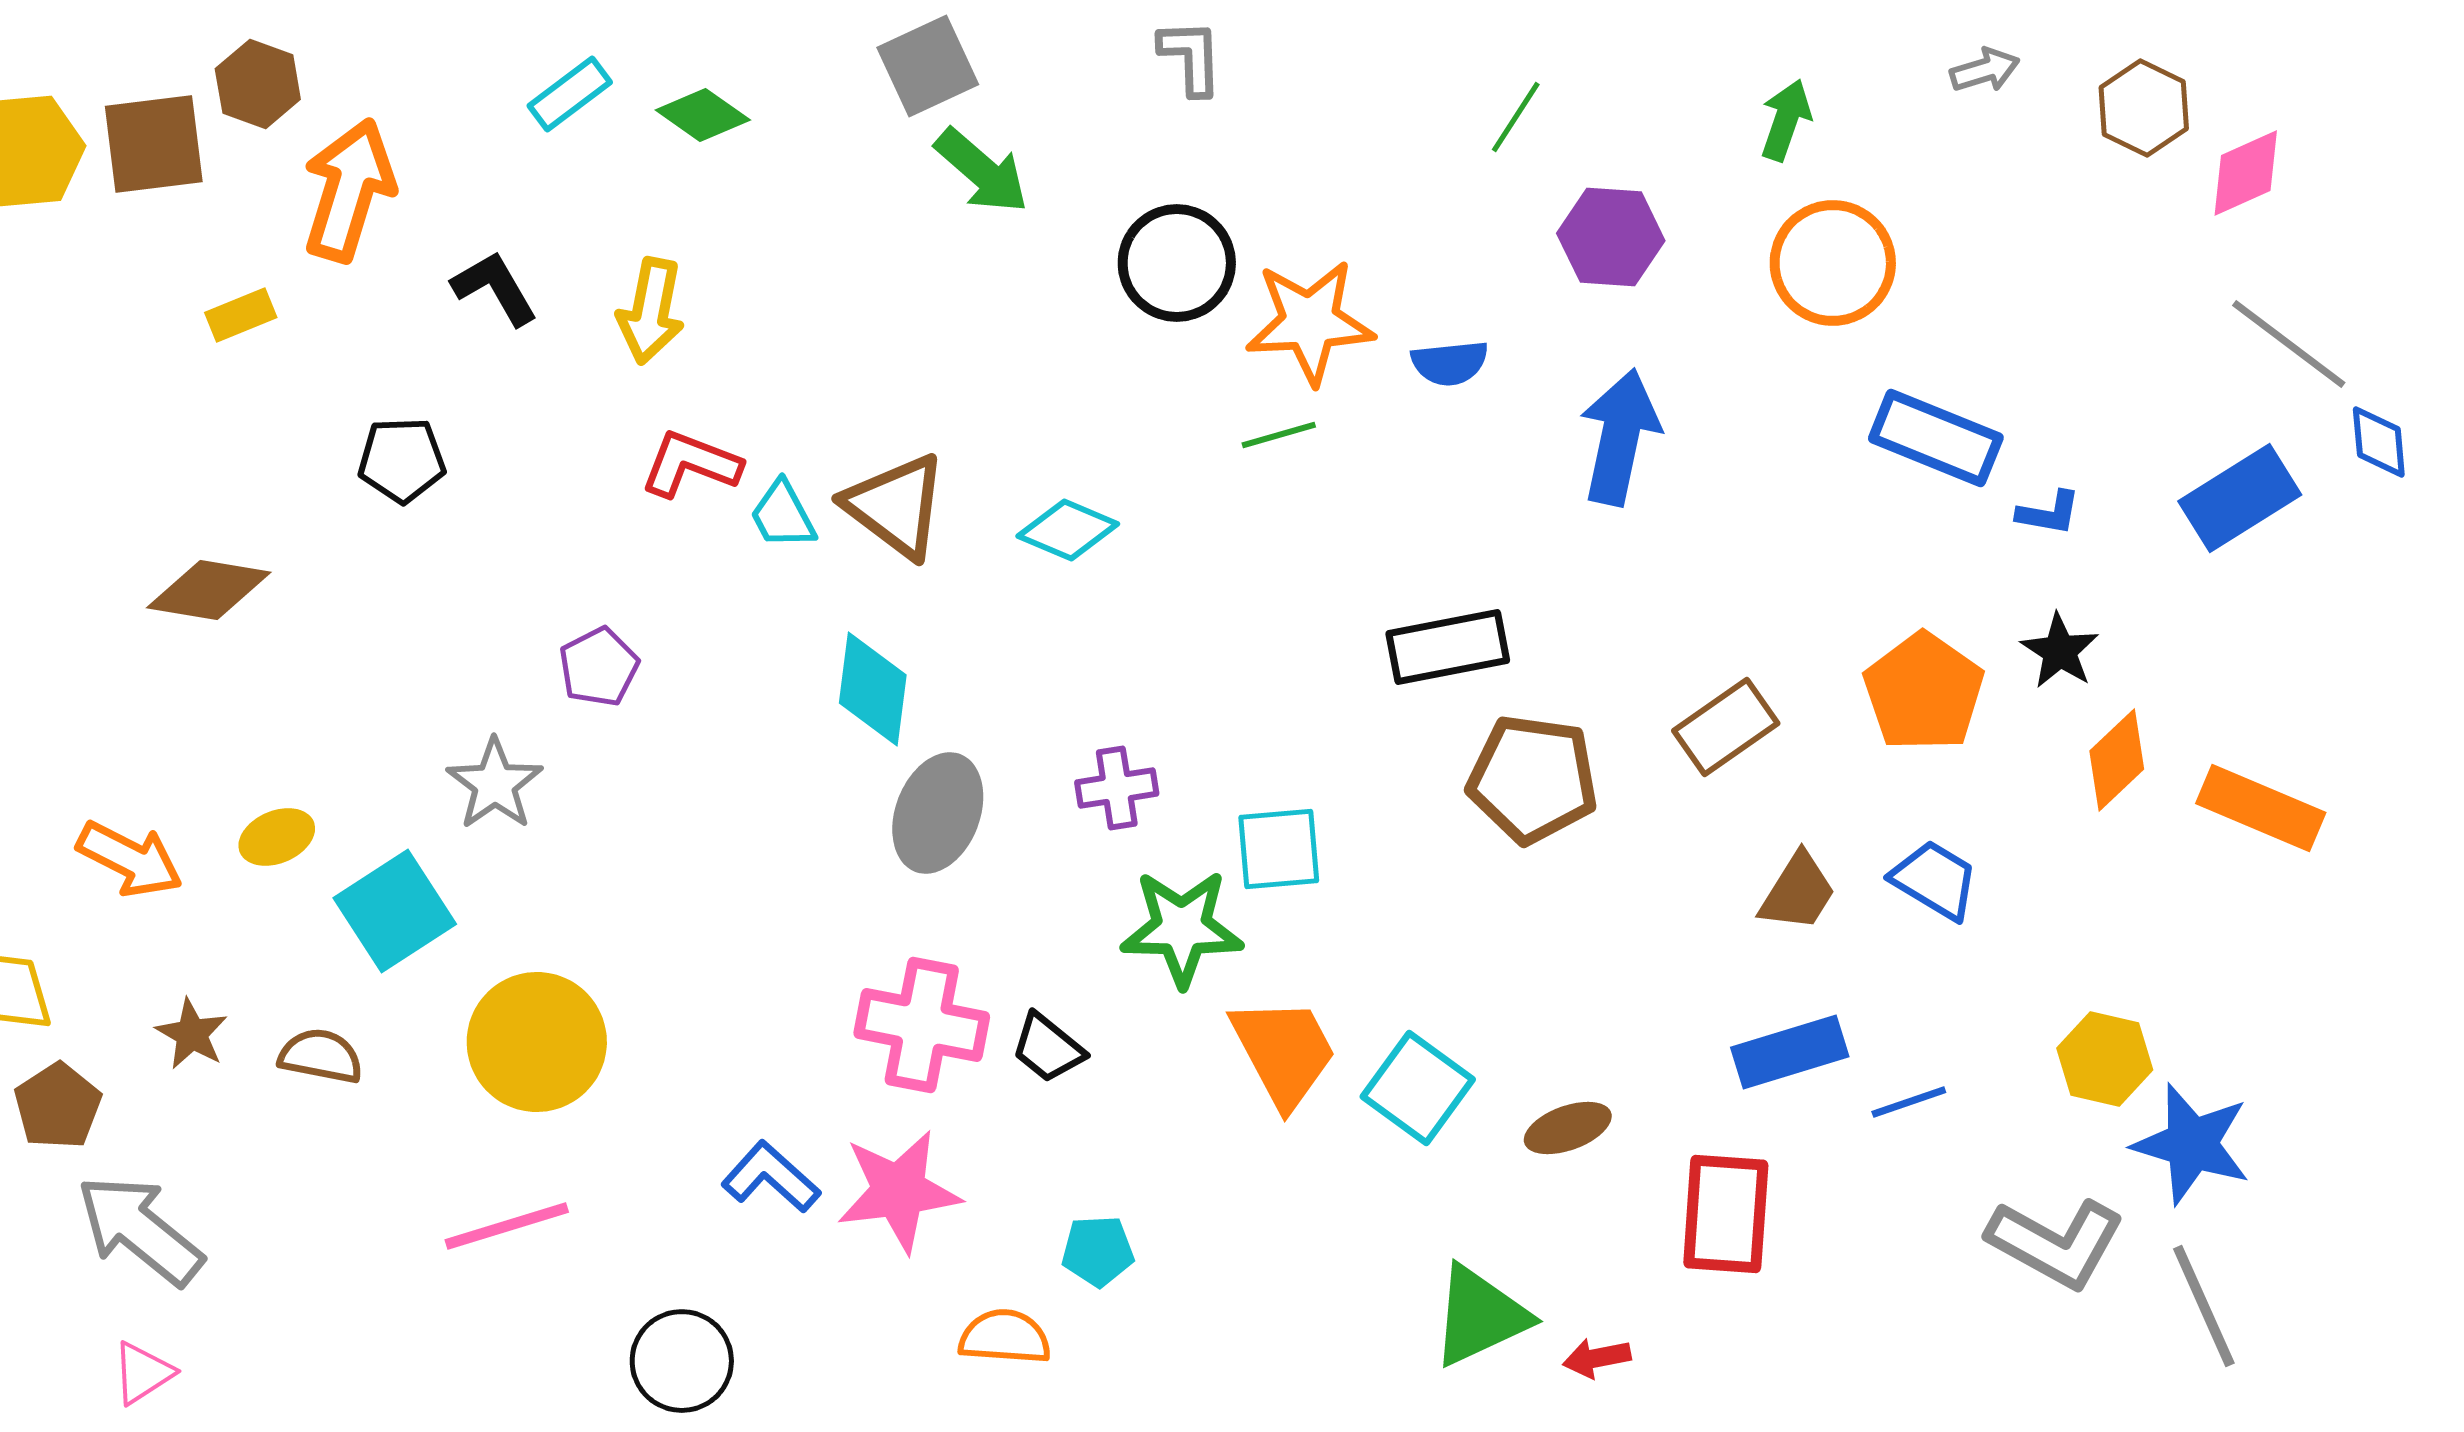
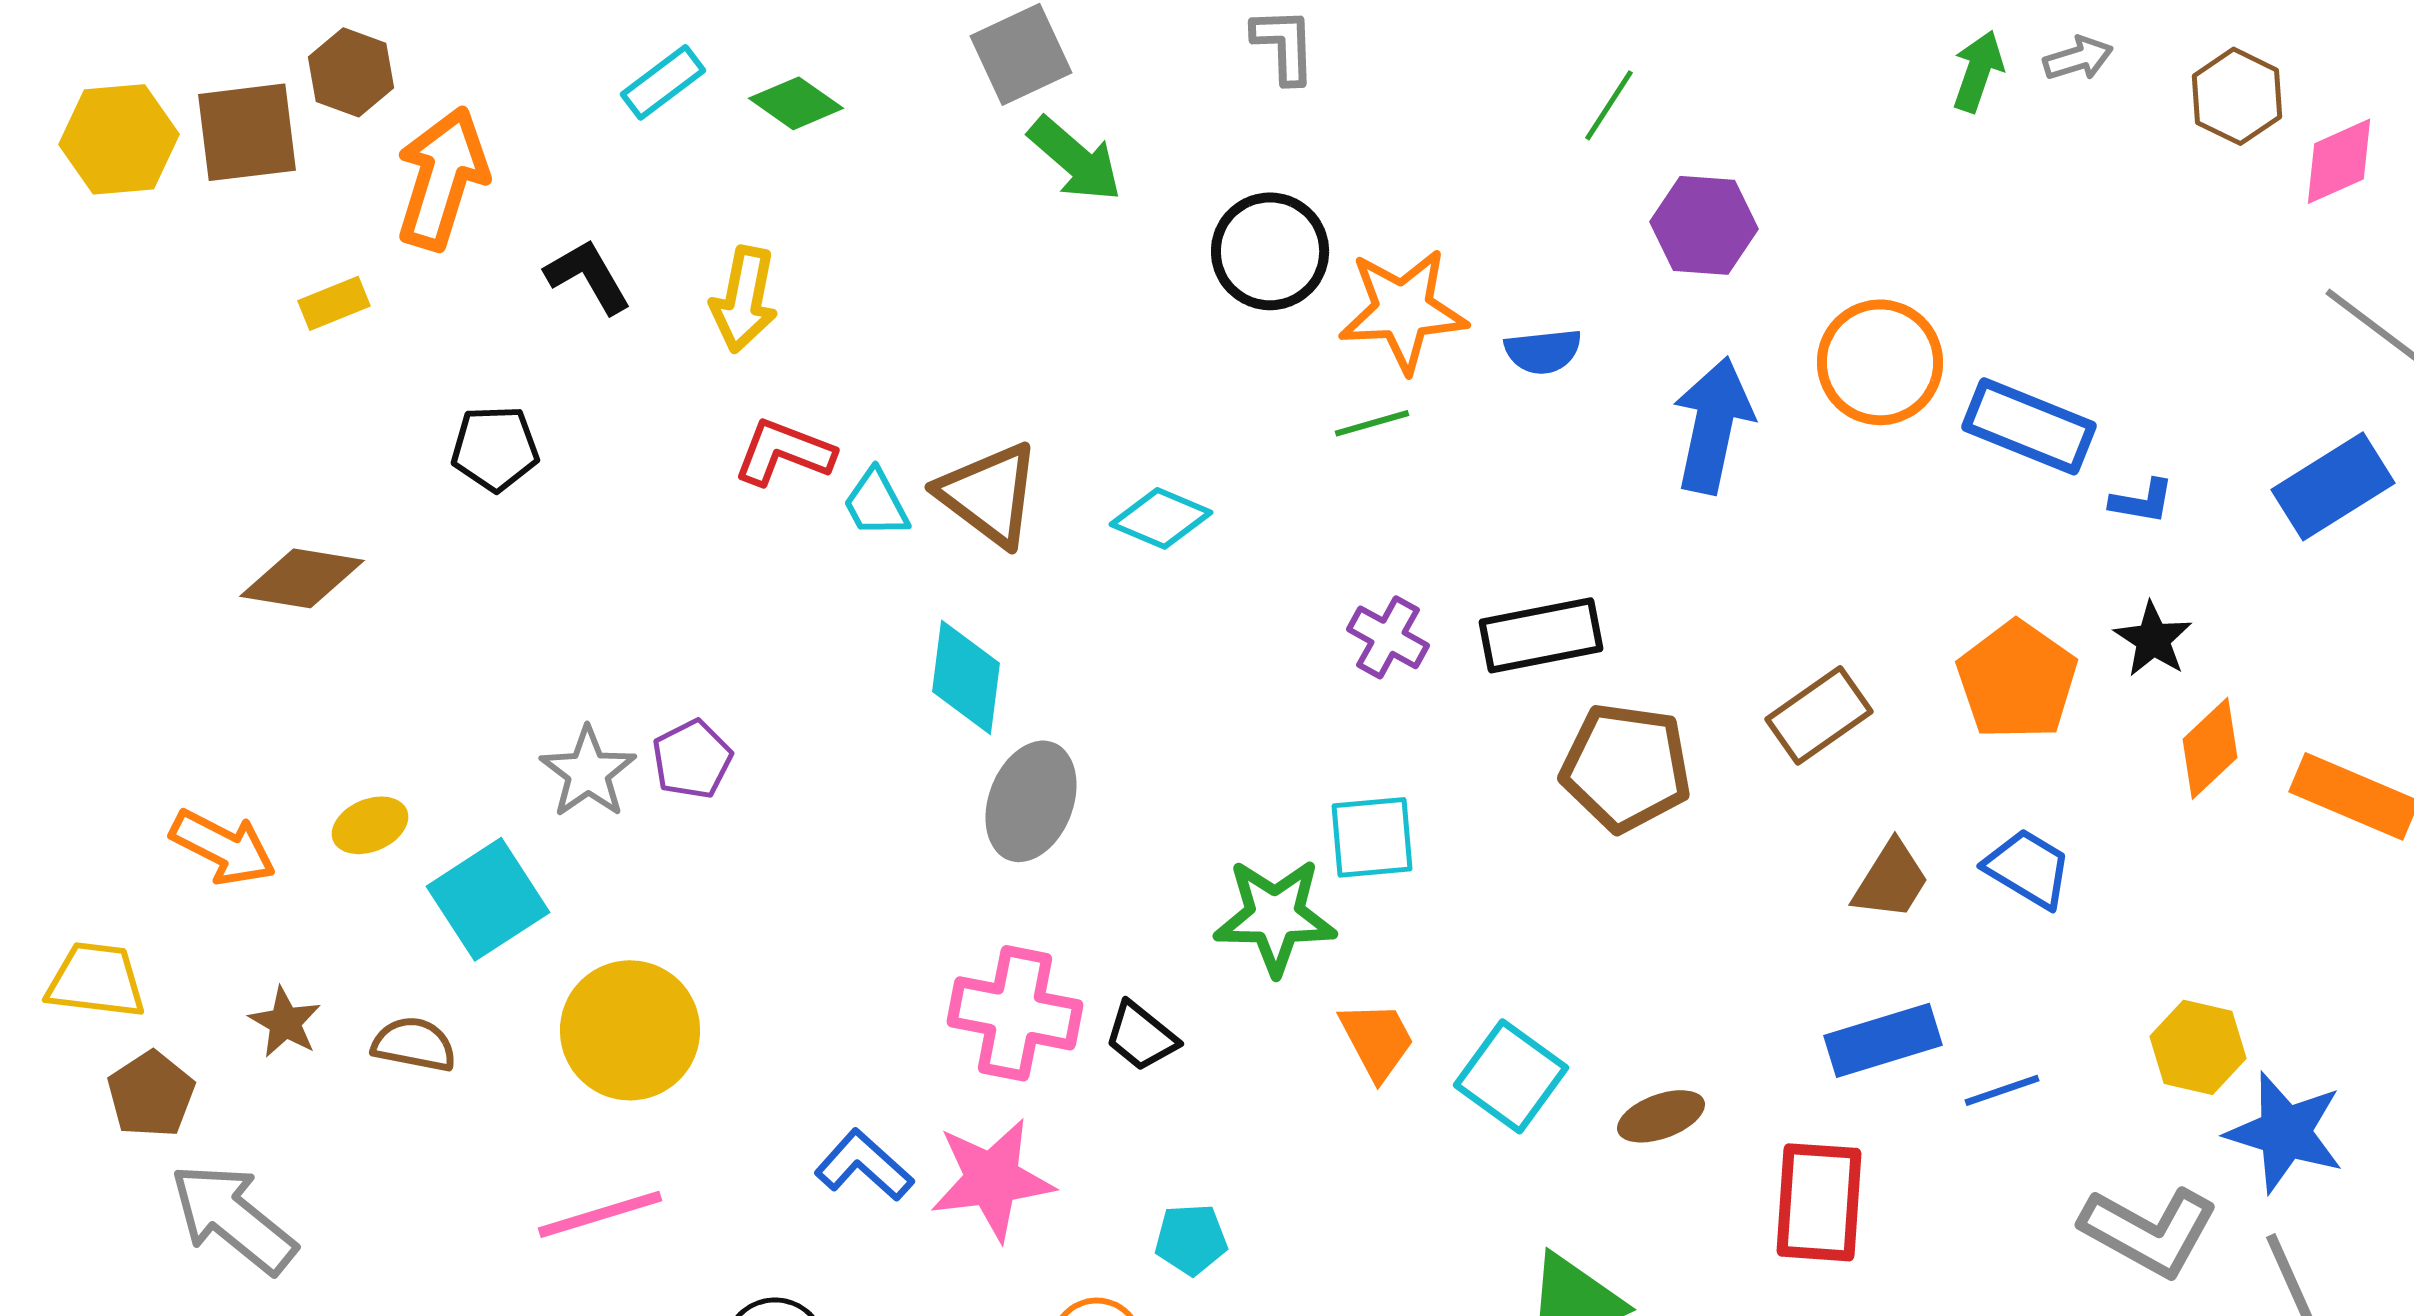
green arrow: (1786, 120) -> (1978, 71), moved
orange circle: (1833, 263) -> (1880, 362), moved
purple pentagon: (599, 667) -> (692, 759), moved
purple cross: (1117, 788) -> (1388, 637), moved, turned 38
orange trapezoid: (1284, 1052) -> (1377, 1040), size x0.7

